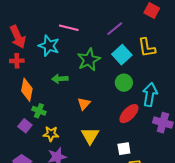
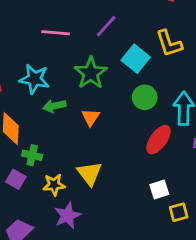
purple line: (115, 29) -> (106, 26), moved
cyan star: (49, 46) -> (34, 79), moved
orange triangle: (84, 104) -> (91, 117), moved
yellow triangle: (90, 136) -> (89, 173), moved

